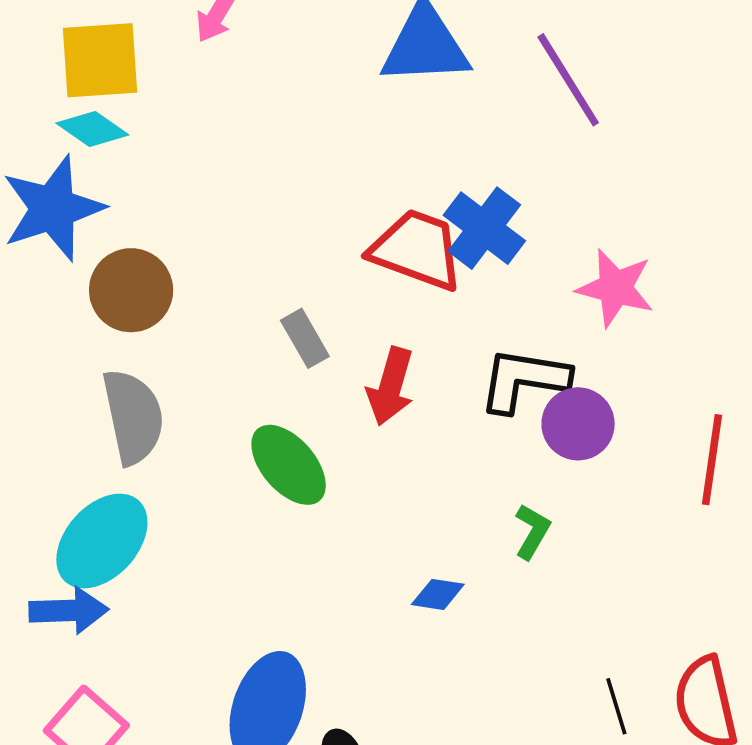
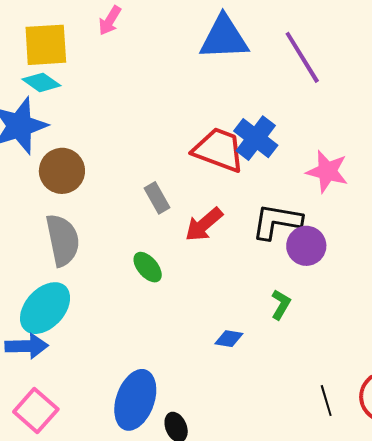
red arrow: (391, 386) -> (204, 225), turned 33
green ellipse: (289, 465) -> (148, 267), size x0.7

